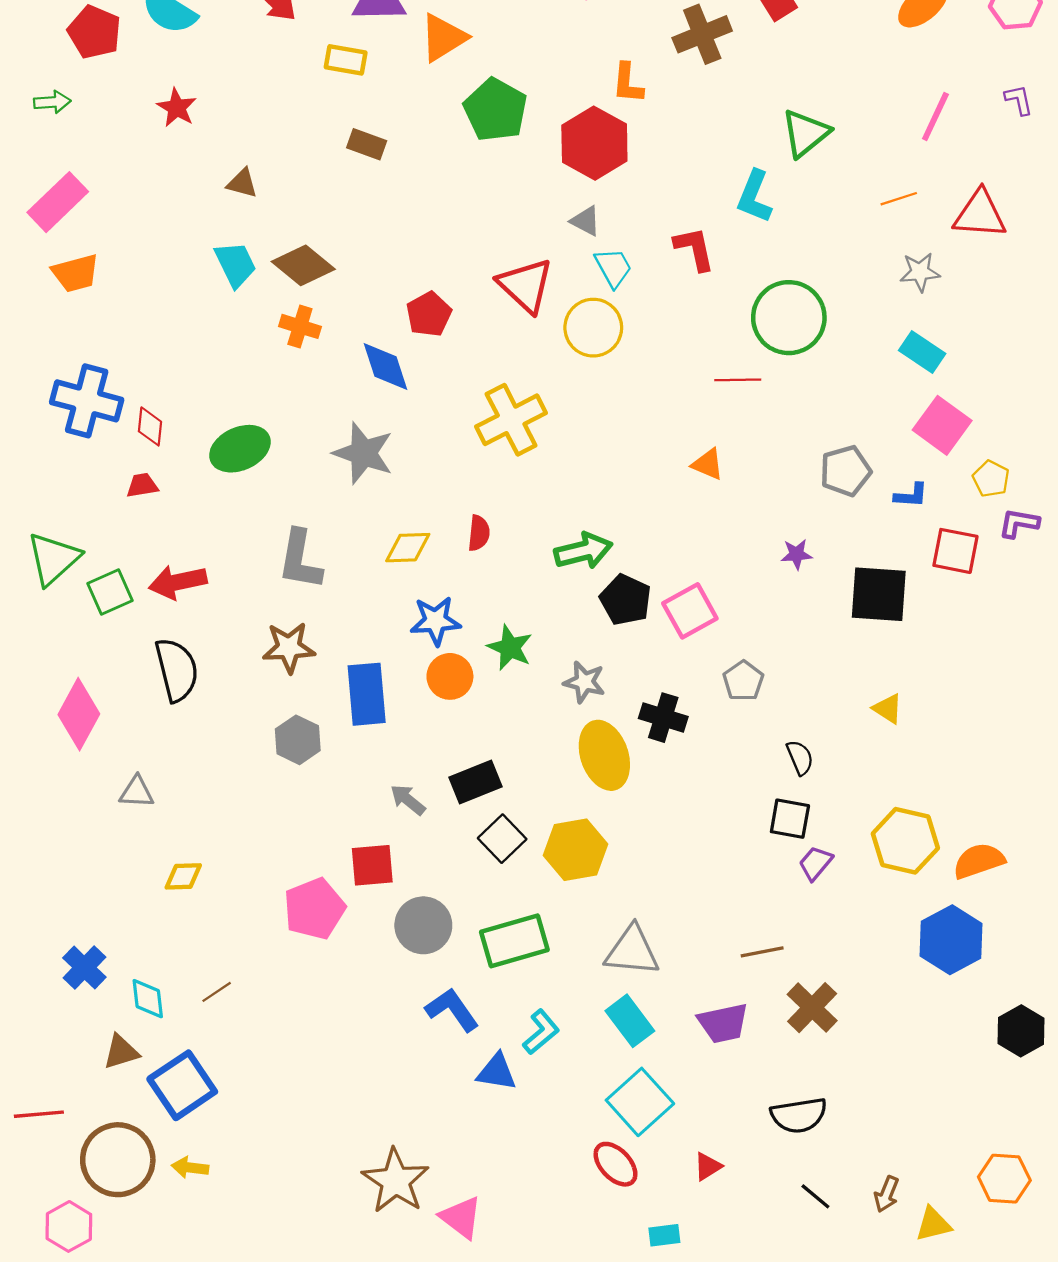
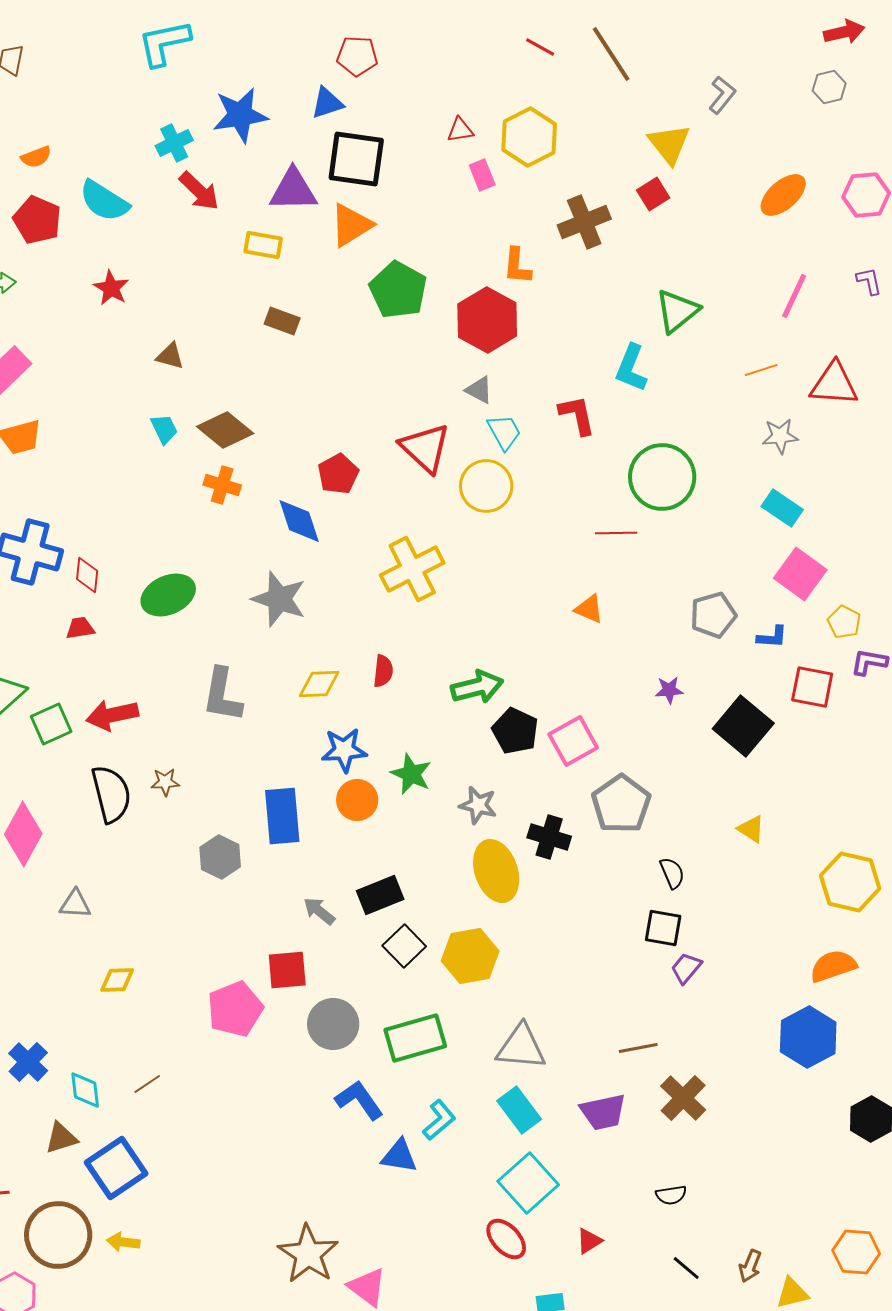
cyan trapezoid: (236, 264) -> (164, 429), size x0.7
black square: (879, 594) -> (743, 726), turned 36
brown star: (289, 648) -> (165, 782), moved, size x0.6
gray pentagon: (743, 681) -> (621, 804), size x1.6
yellow hexagon: (905, 841) -> (850, 882), moved
black semicircle: (799, 1115) -> (671, 1195), size x0.6

